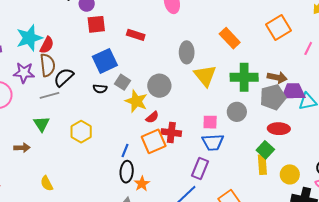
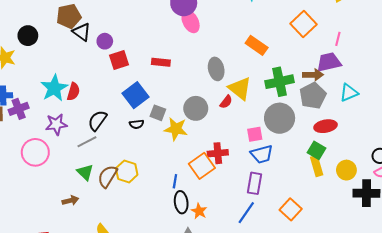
brown semicircle: (47, 65) -> (108, 176), moved, turned -130
purple trapezoid: (293, 92) -> (329, 62), moved
gray circle: (237, 112) -> (280, 118), size x1.5
red semicircle: (152, 117) -> (226, 102), moved

